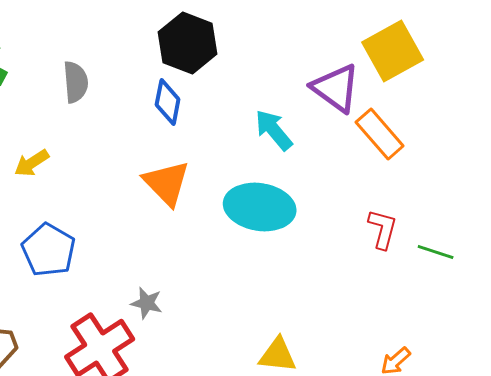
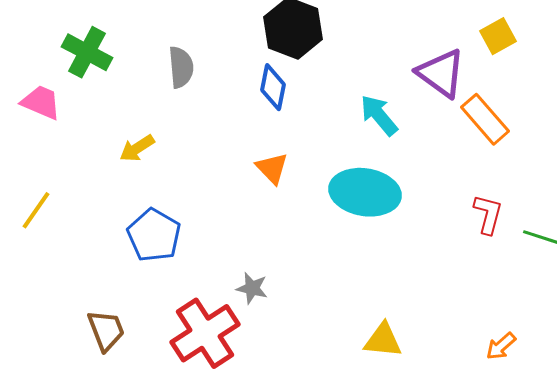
yellow square: (393, 51) -> (498, 36), size x0.6
orange triangle: (167, 183) -> (272, 168), size x0.7

